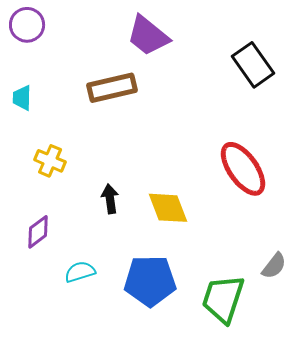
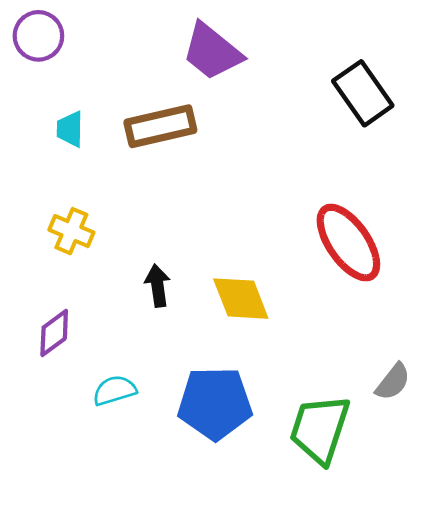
cyan trapezoid: (22, 98) -> (70, 129), moved

